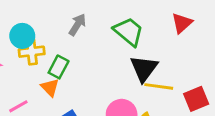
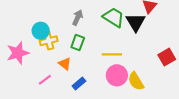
green rectangle: (59, 67) -> (78, 43), moved
black triangle: (144, 68) -> (136, 22), moved
yellow line: (159, 86) -> (112, 54), moved

